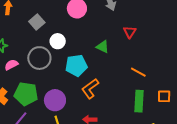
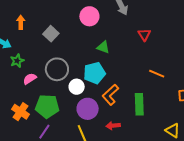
white circle: (58, 41) -> (77, 87), moved
green triangle: (103, 47) -> (103, 47), moved
purple circle: (55, 100) -> (88, 109), moved
green rectangle: (139, 101) -> (139, 104), moved

